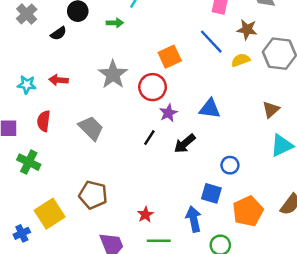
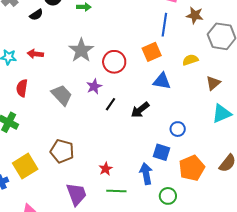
blue line: (211, 42) -> (164, 25), turned 50
orange square: (170, 57) -> (152, 52), moved
yellow semicircle: (241, 60) -> (190, 60), moved
purple star: (168, 113) -> (94, 86), moved

